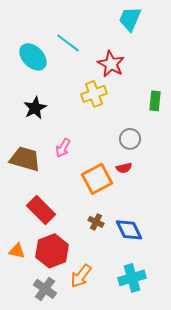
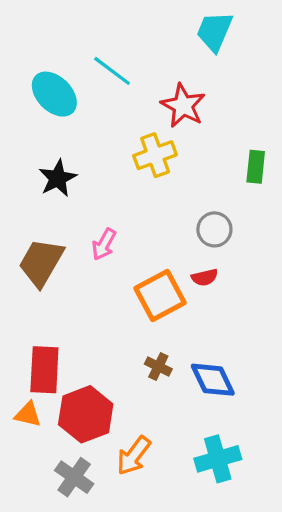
brown trapezoid: (25, 159) -> (41, 262), turned -76
red rectangle: (41, 210) -> (44, 370), moved, turned 48

